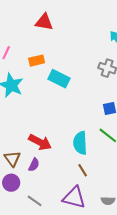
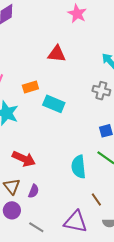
red triangle: (44, 22) -> (57, 54), moved
red arrow: (40, 142) -> (24, 159), moved
brown line: (83, 170) -> (96, 199), moved

